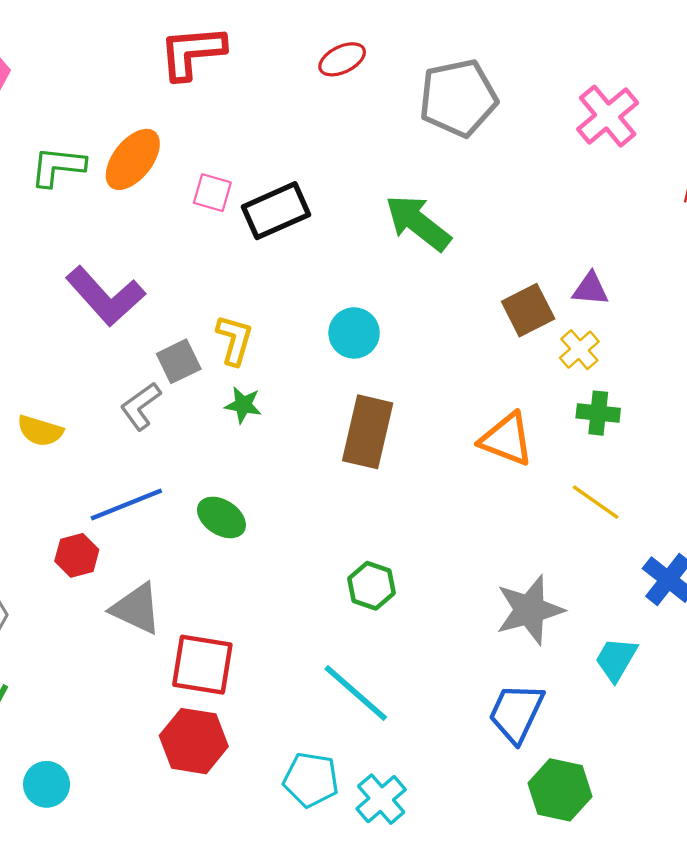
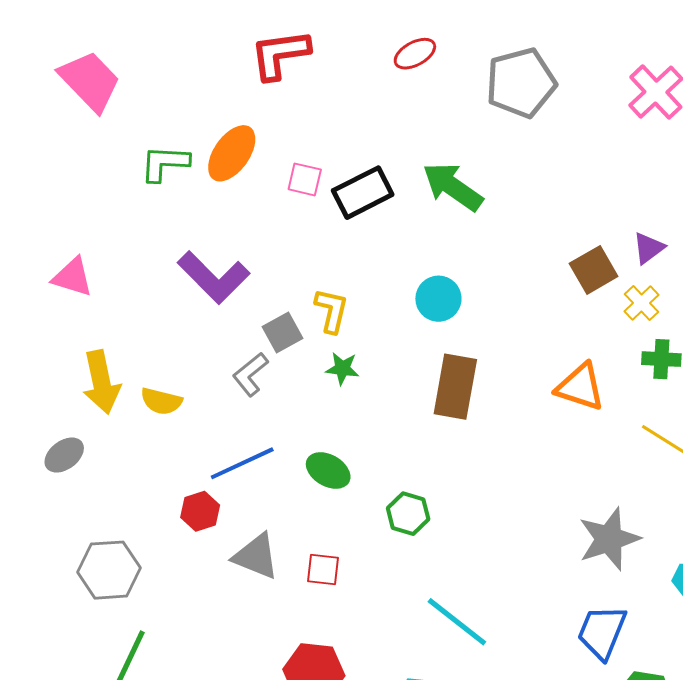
green arrow: (418, 223) -> (453, 187), moved
purple triangle: (590, 289) -> (649, 248), turned -39
green hexagon: (372, 586) -> (408, 514), moved
red square: (202, 665) -> (323, 569), moved, size x0.6

